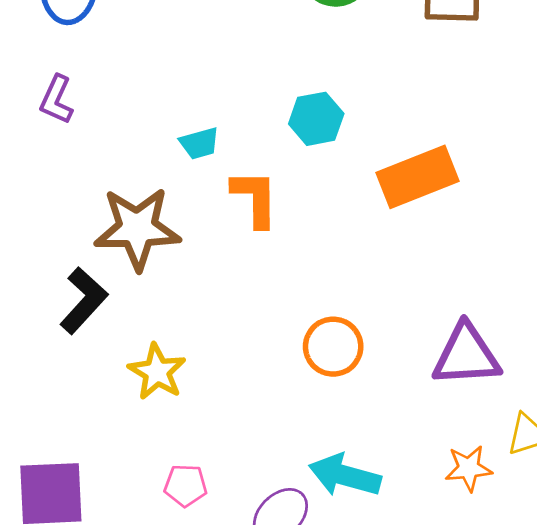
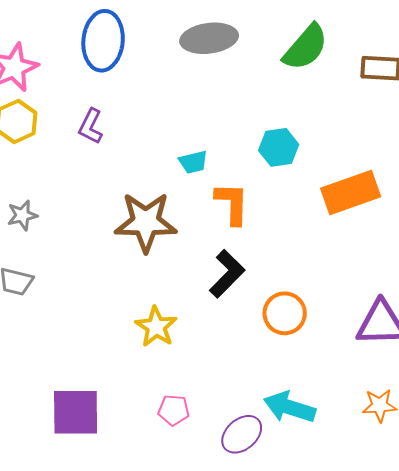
black L-shape: (84, 300) -> (227, 274), moved

